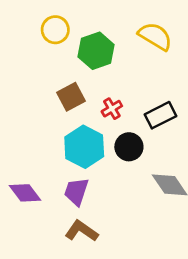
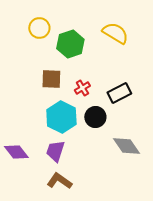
brown square: (71, 97) -> (51, 79), turned 30

